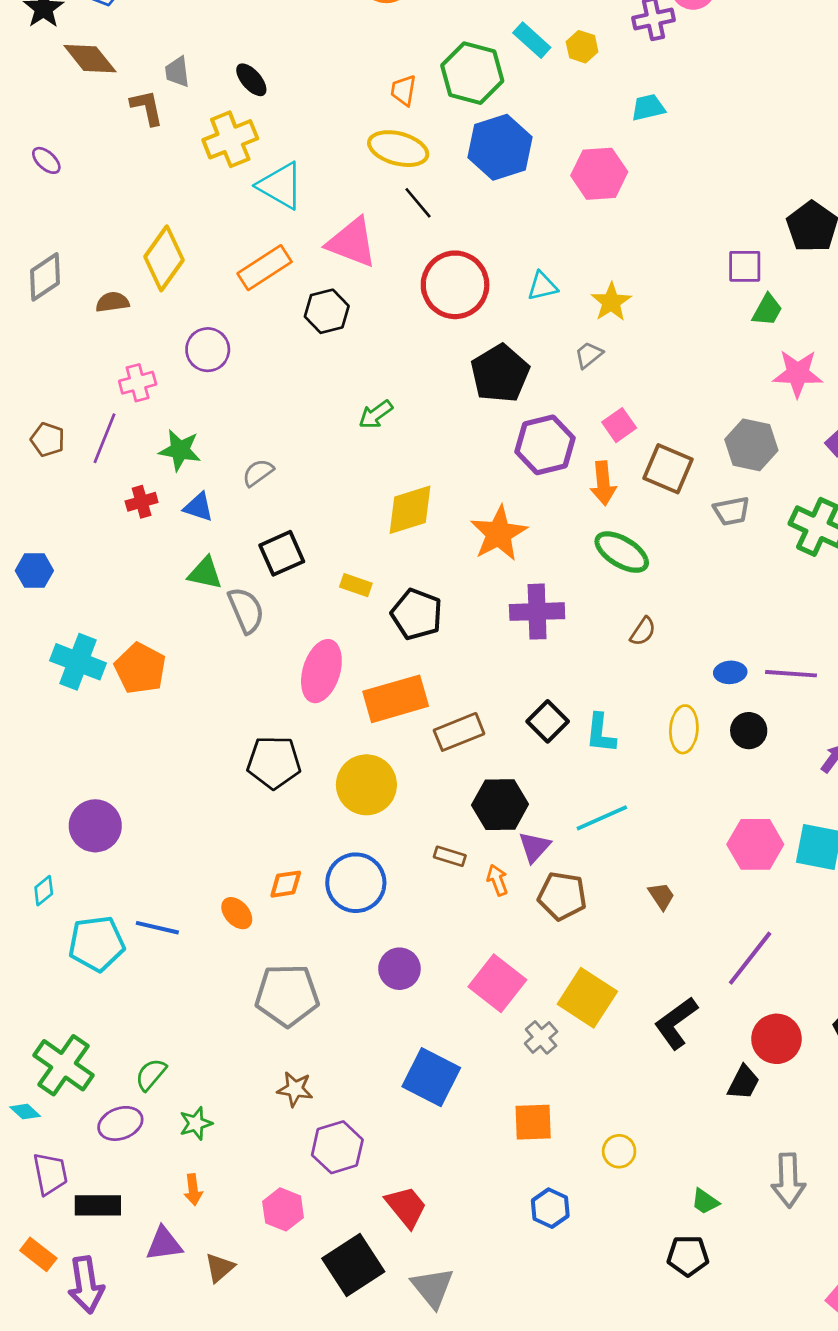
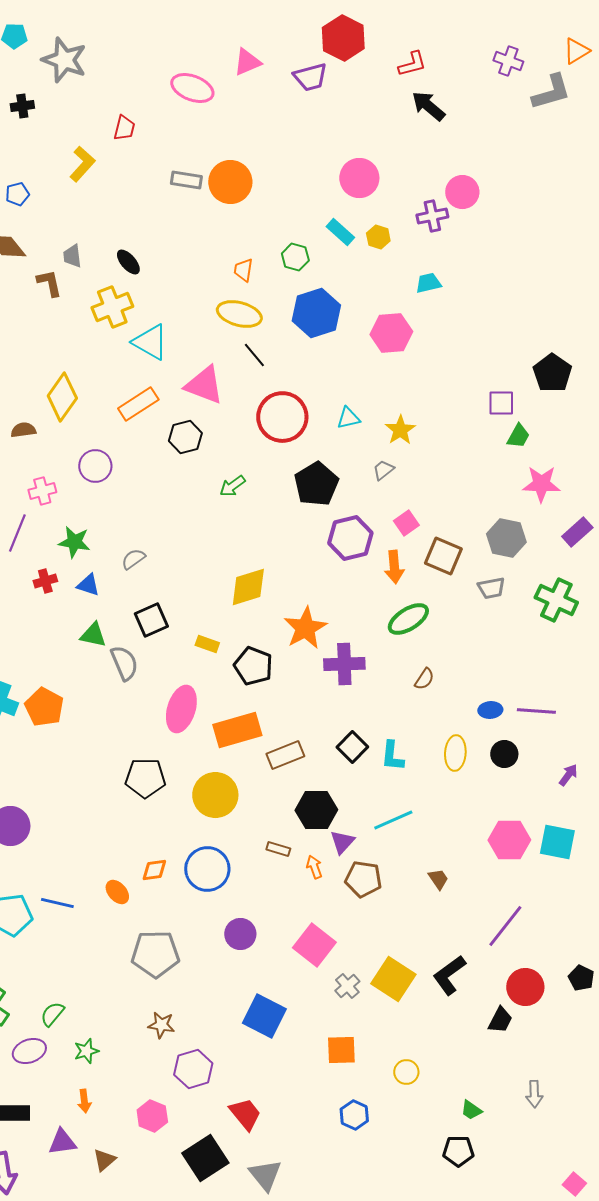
green hexagon: (472, 73) -> (295, 257), size x0.6
green arrow: (376, 414) -> (232, 486), moved
orange star: (499, 533) -> (305, 628), moved
green ellipse: (622, 552) -> (408, 619), turned -63
yellow square: (587, 998) -> (393, 979), moved
gray arrow: (788, 1180) -> (534, 1094), size x0.7

